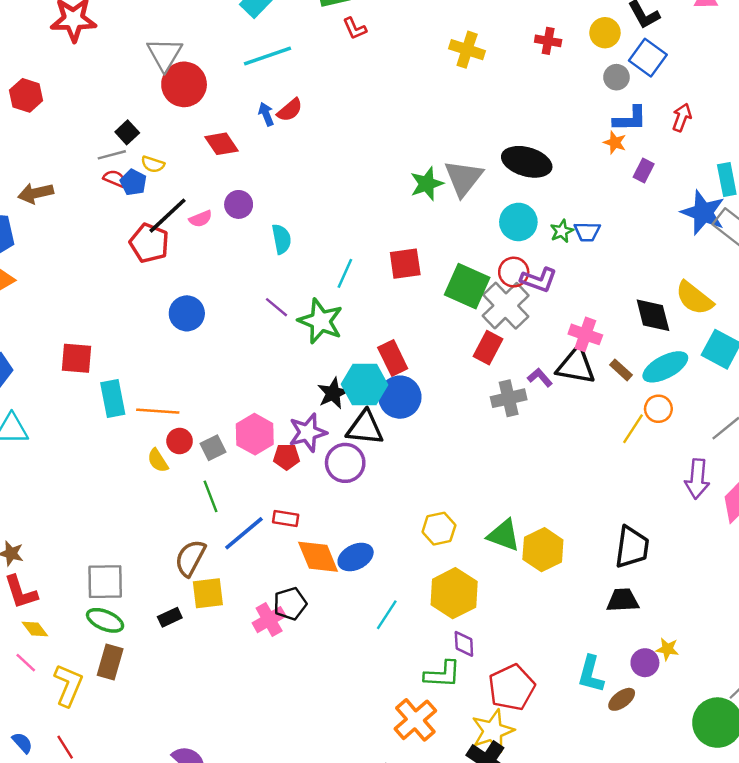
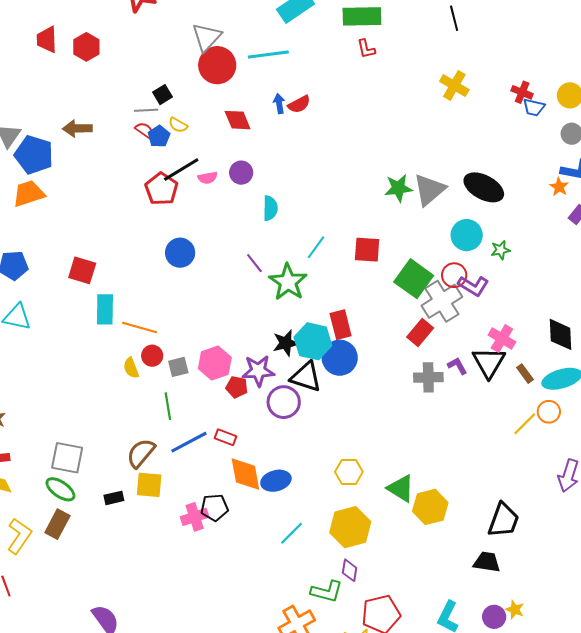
cyan line: (267, 56) -> (268, 54), moved
blue trapezoid: (587, 232) -> (534, 107), moved
black triangle: (576, 366) -> (489, 362), turned 39

